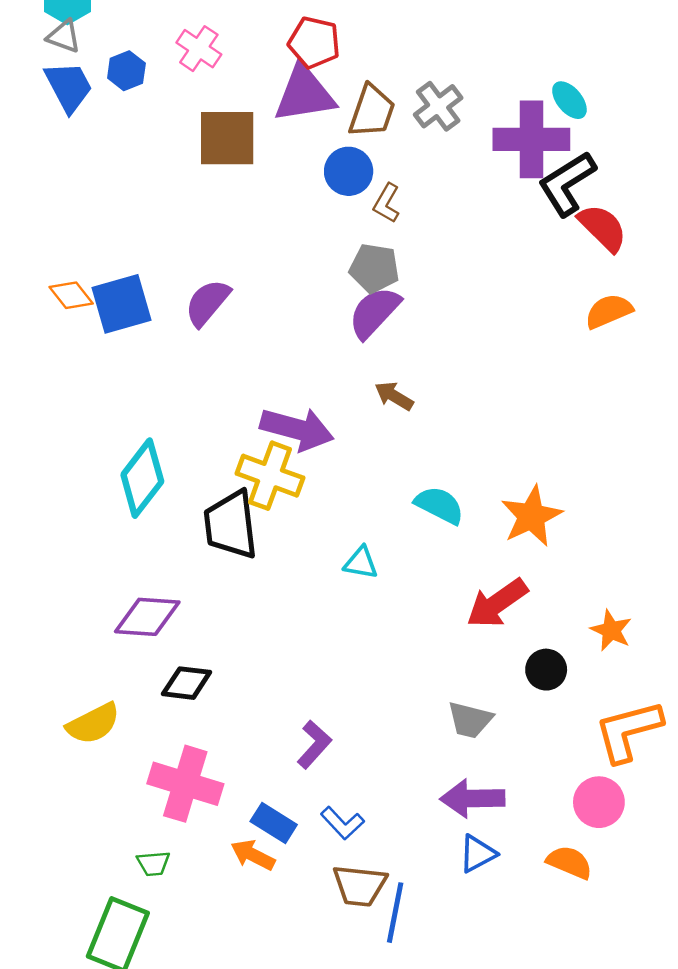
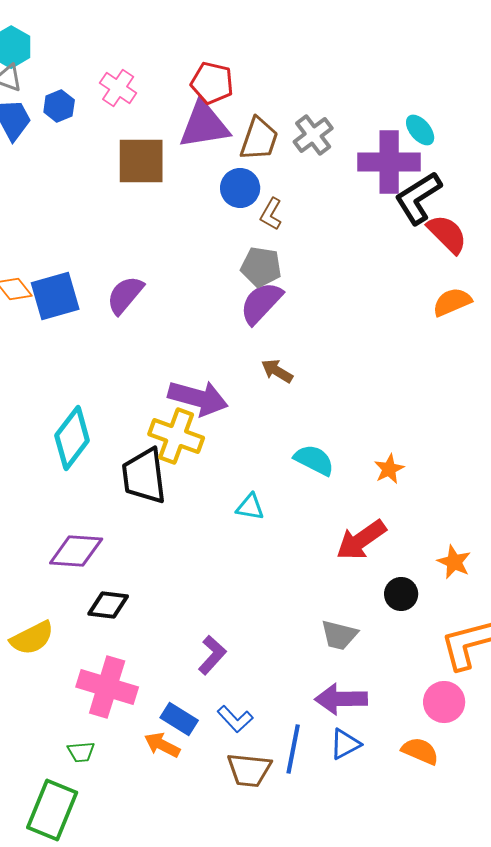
orange star: (531, 516) -> (389, 469), size x0.6
blue line: (395, 913) -> (293, 749), moved

